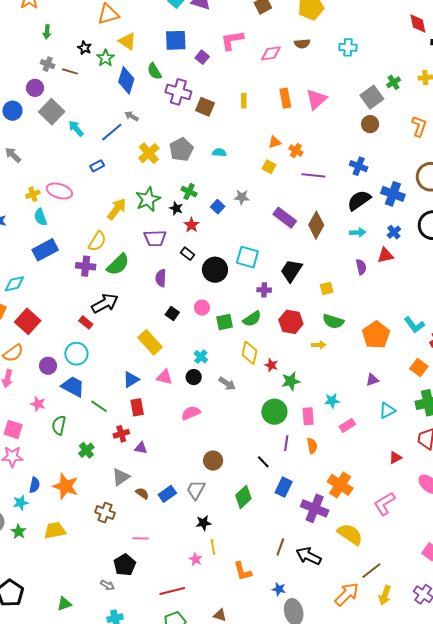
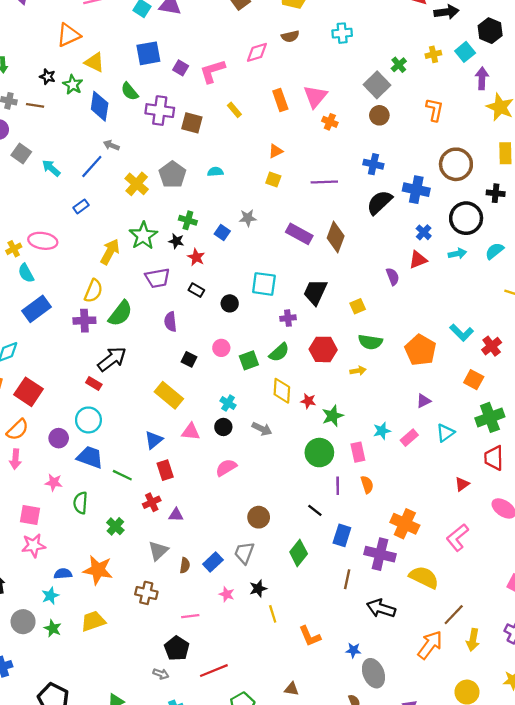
pink L-shape: (232, 40) -> (212, 71), moved
yellow rectangle: (244, 101) -> (234, 110), turned -32
gray square: (52, 112) -> (21, 153), size x0.7
orange cross: (296, 150) -> (330, 122), moved
cyan arrow: (358, 232) -> (457, 254), moved
black circle: (215, 270) -> (230, 303), size x0.6
pink rectangle: (347, 425) -> (409, 438), moved
blue semicircle: (34, 485) -> (63, 574), turned -98
brown semicircle: (142, 493) -> (185, 565), turned 72
brown line: (280, 547) -> (347, 579), moved
pink star: (196, 559) -> (227, 594), moved
red line: (172, 591) -> (214, 671), moved

